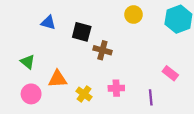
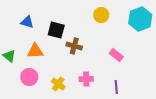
pink rectangle: (170, 73) -> (116, 55), moved
orange triangle: (58, 79) -> (35, 51), moved
pink circle: (31, 94) -> (29, 77), moved

